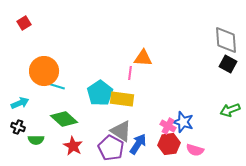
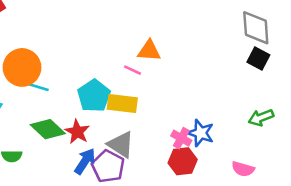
pink line: (130, 73) -> (132, 70), turned -72
blue arrow: (138, 144) -> (85, 161), moved
red star: (73, 146) -> (77, 132), moved
pink semicircle: (195, 150) -> (243, 169), moved

